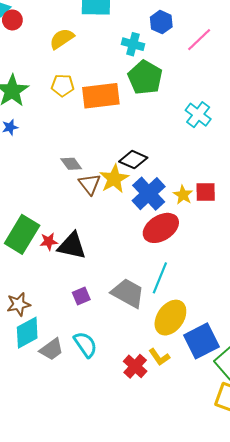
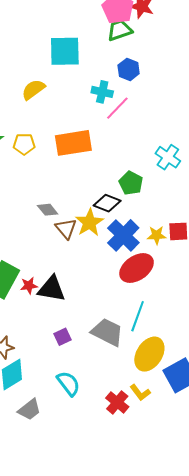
pink line: (199, 40) -> (117, 108), moved
green pentagon: (145, 77) -> (131, 183), moved, size x0.7
yellow pentagon: (63, 85) -> (24, 144), moved
yellow star: (183, 195) -> (157, 235), turned -30
gray trapezoid: (51, 349) -> (29, 410), moved

